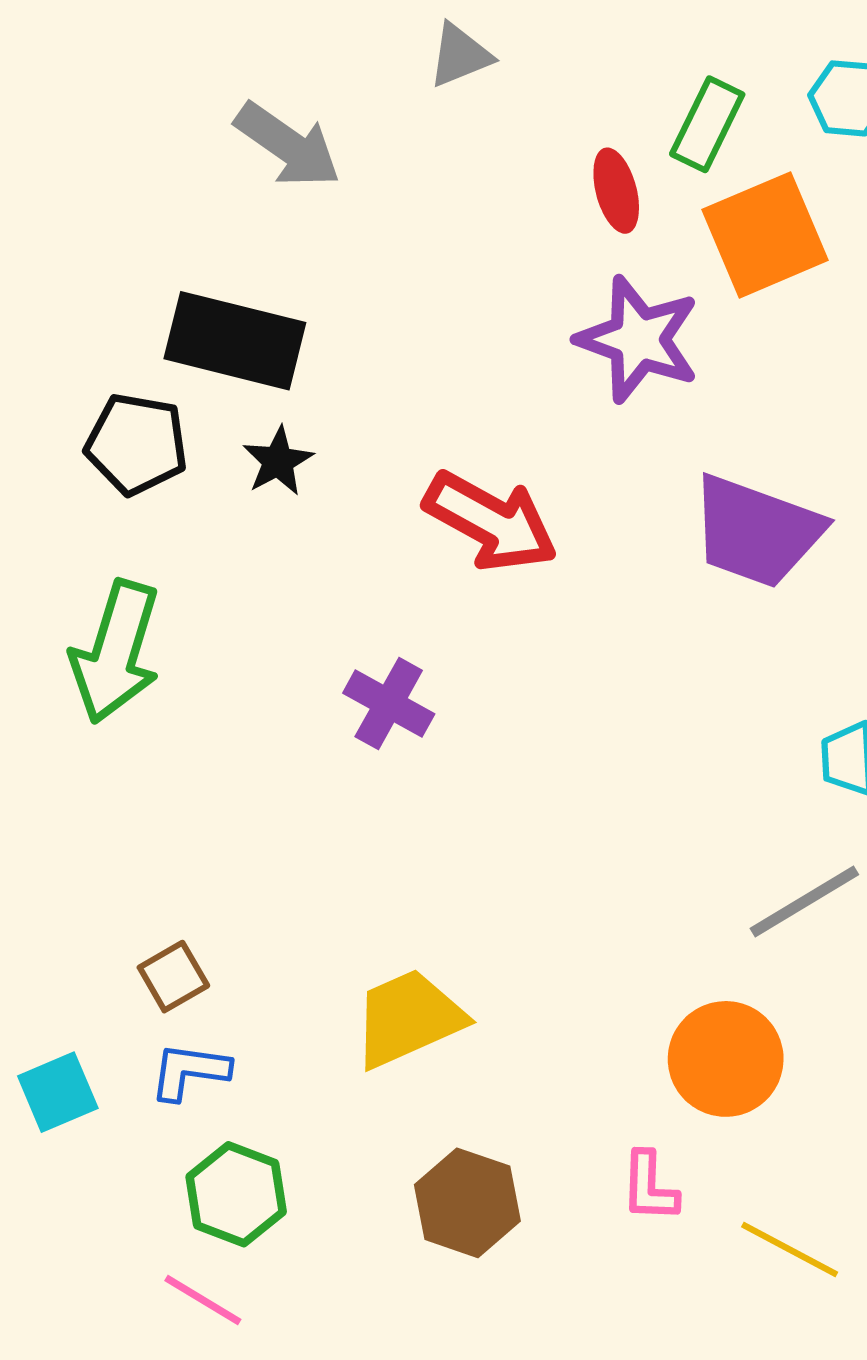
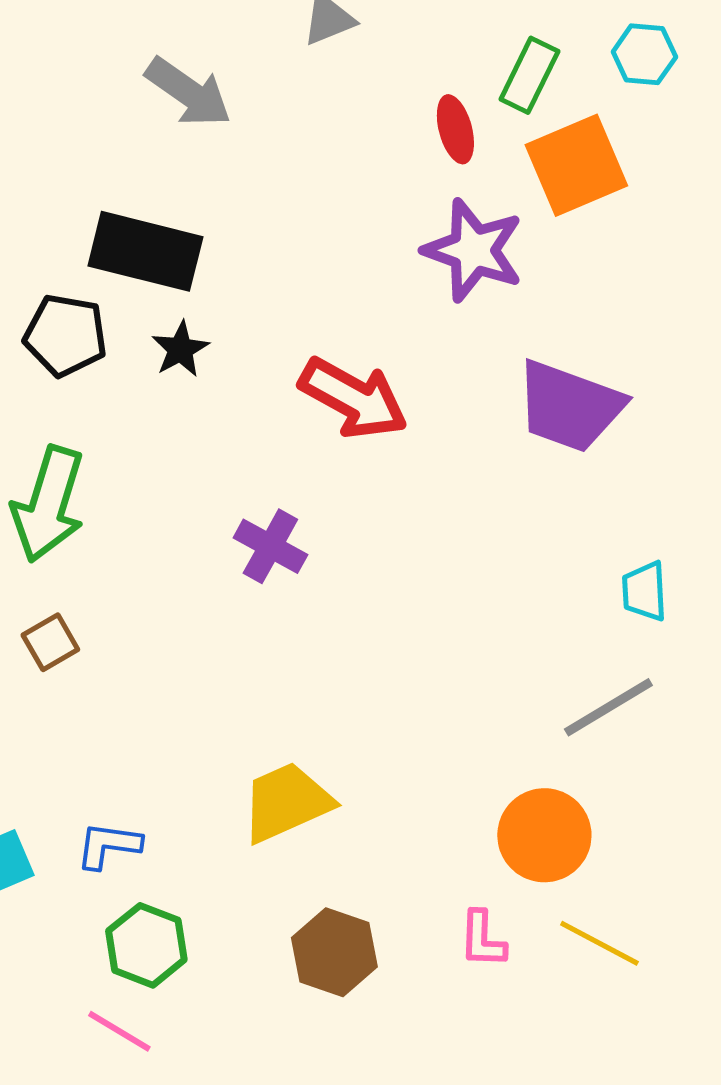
brown square: (173, 977) -> (50, 642), moved
yellow line: (790, 1250) -> (599, 943), moved

